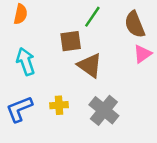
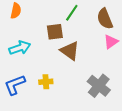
cyan arrow: (26, 62) -> (20, 48), turned 90
gray cross: (104, 110) -> (99, 86), moved

